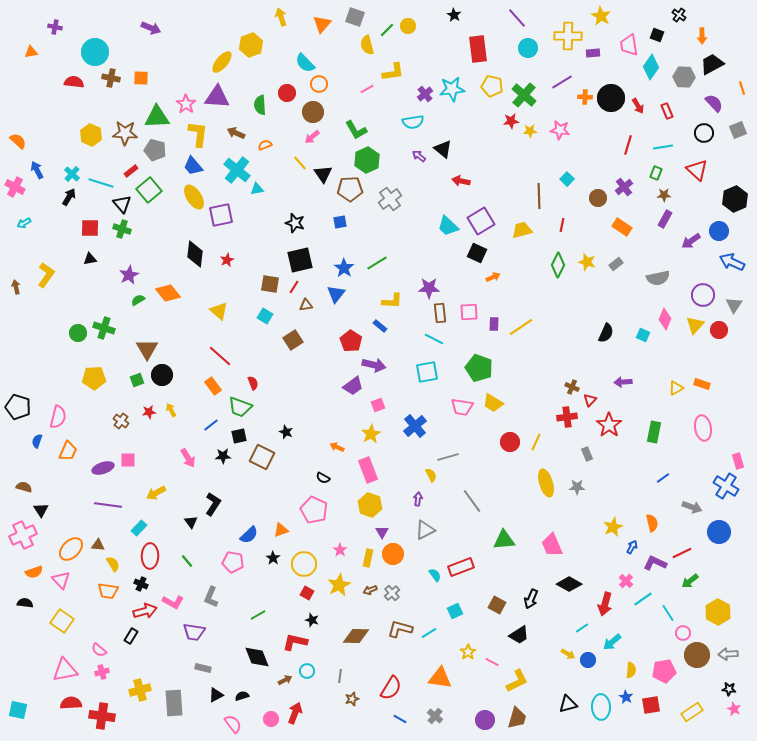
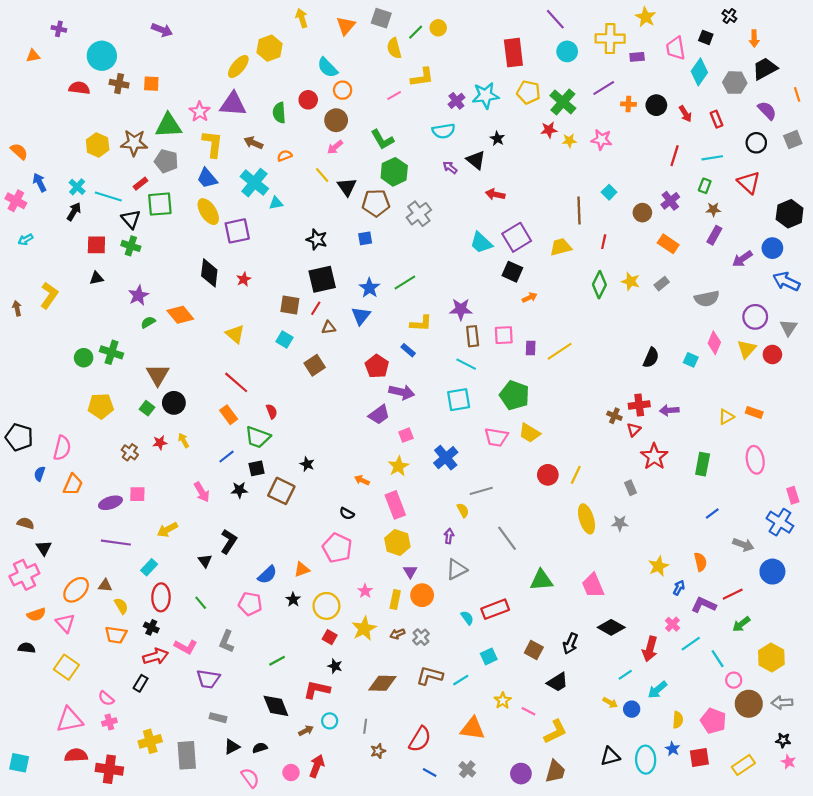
black star: (454, 15) -> (497, 138), moved
black circle: (611, 98) -> (656, 105), size x0.7
green square: (149, 190) -> (160, 204), turned 35
green square: (137, 380) -> (147, 408), turned -32
red cross: (567, 417) -> (639, 405), moved
pink pentagon: (664, 671) -> (713, 721), turned 30

